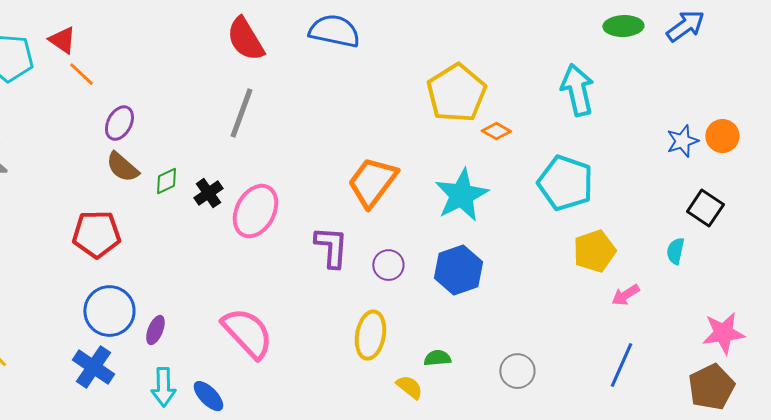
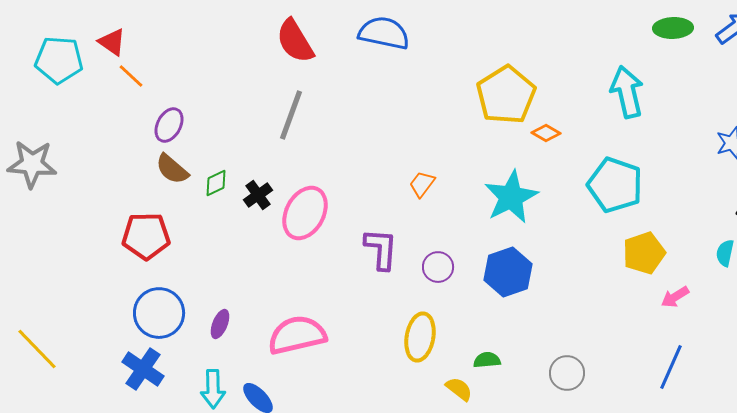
orange trapezoid: (372, 182) -> (422, 184), size x0.5
purple ellipse: (155, 330) -> (220, 324), moved
pink semicircle: (247, 333) -> (297, 335), turned -60

